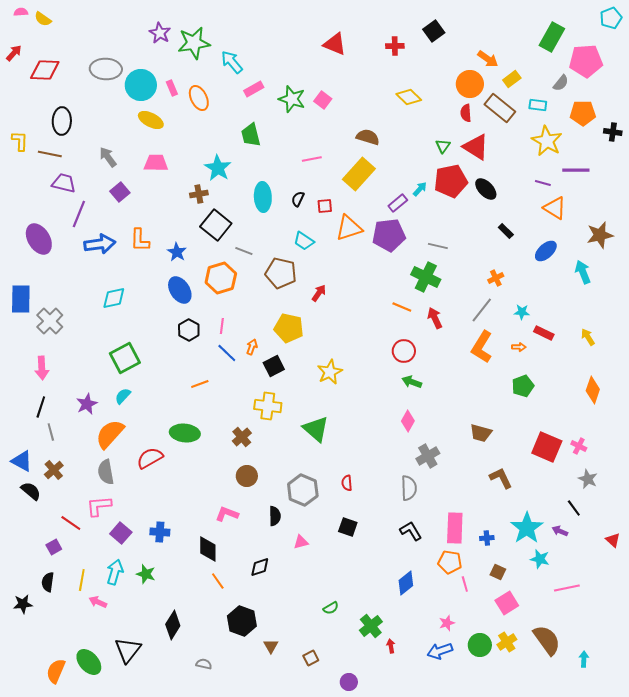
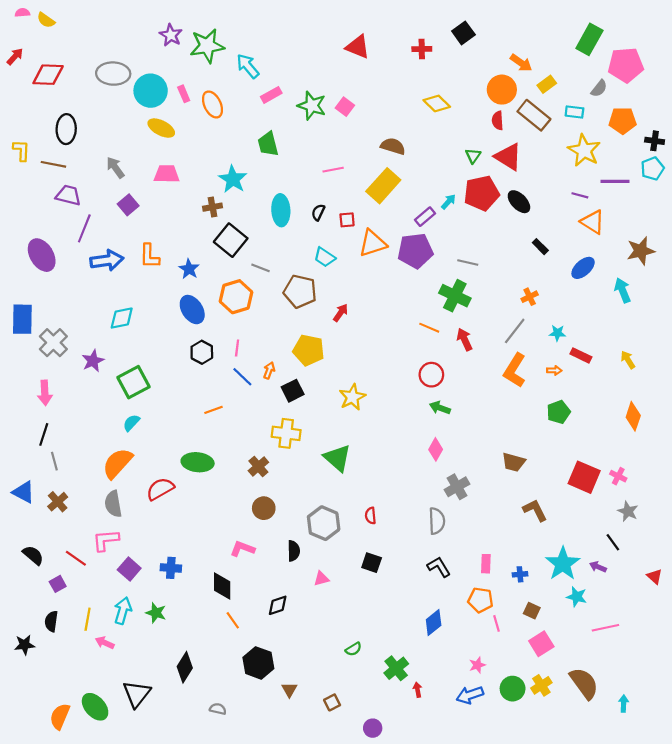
cyan pentagon: (611, 18) -> (652, 169), moved
purple star: (87, 404) -> (93, 361), moved
black semicircle: (31, 491) -> (33, 555), moved
pink rectangle: (455, 528) -> (486, 564), size x0.6

